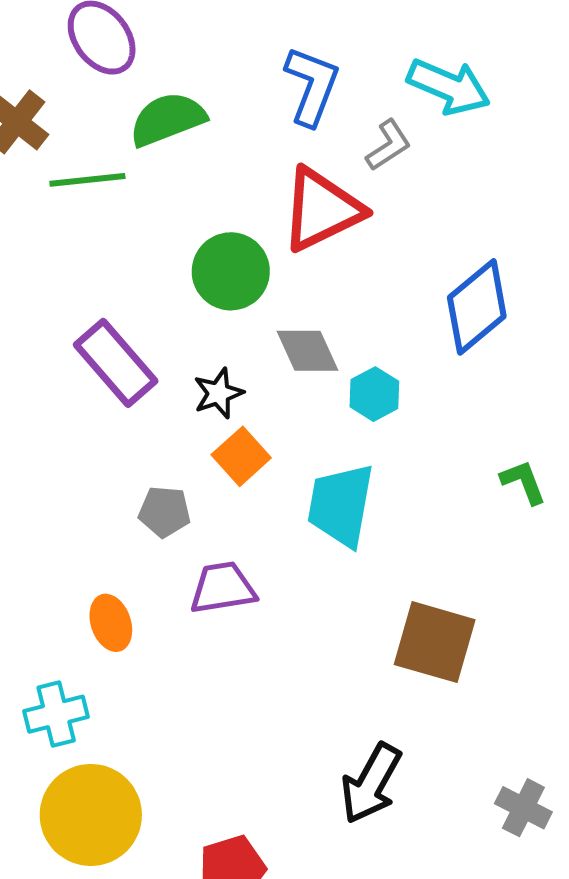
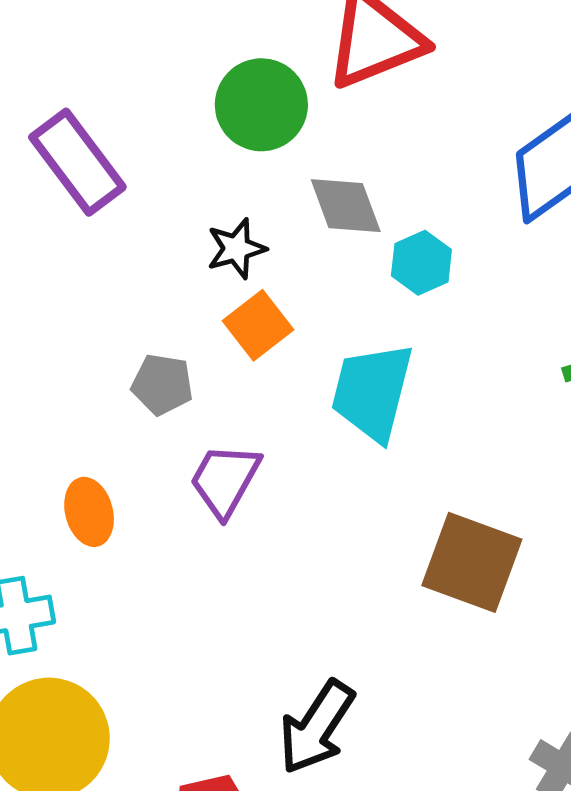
purple rectangle: (116, 363) -> (77, 162), moved
purple trapezoid: (223, 588) -> (225, 480), turned -56
black arrow: (371, 784) -> (317, 727), moved

